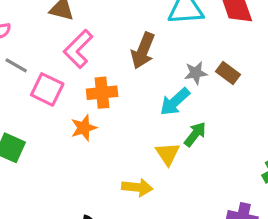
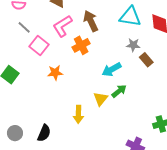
brown arrow: (143, 51) -> (91, 21), moved, turned 120
gray star: (196, 73) -> (133, 45), moved
orange cross: (102, 93) -> (81, 45), moved, turned -36
yellow arrow: (137, 187) -> (78, 114), turned 72

